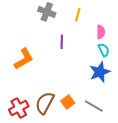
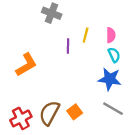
yellow line: (78, 15) -> (86, 35), moved
blue star: (100, 72) -> (110, 79), turned 30
gray line: (94, 106) -> (113, 109), moved

